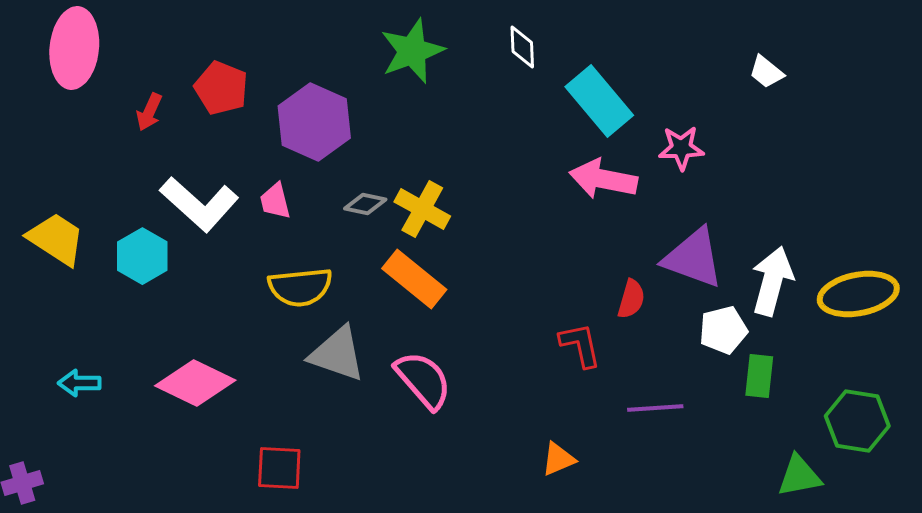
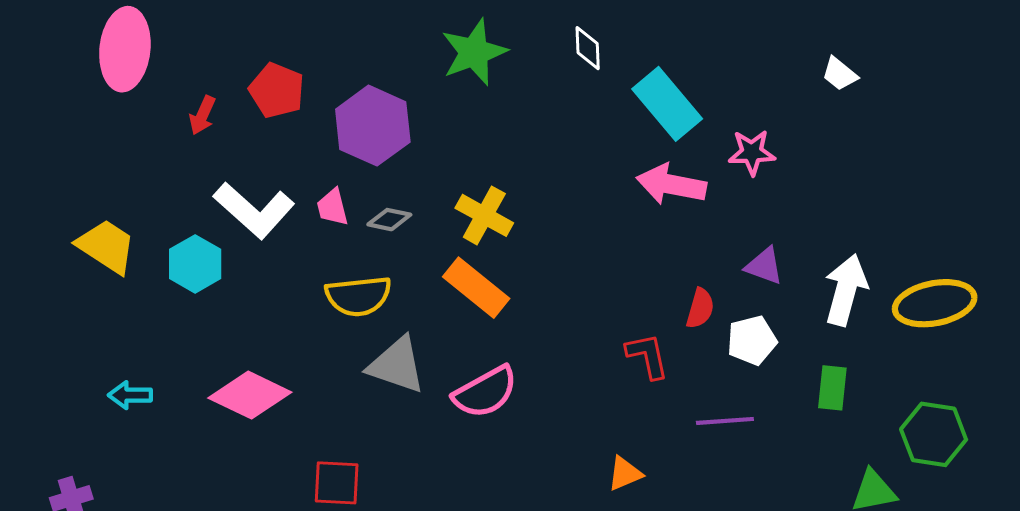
gray diamond: (365, 204) -> (389, 220), moved
purple triangle: (693, 258) -> (764, 266), size x0.6
white pentagon: (723, 330) -> (752, 340), moved
pink semicircle: (423, 380) -> (485, 392), turned 102

